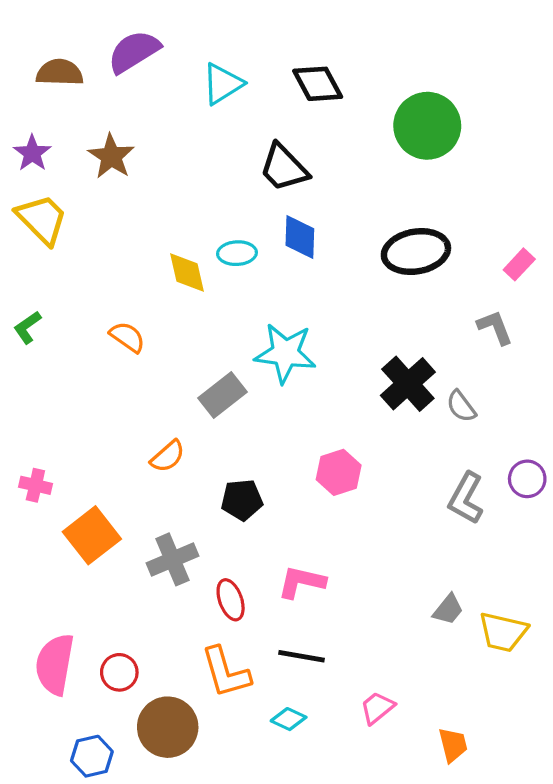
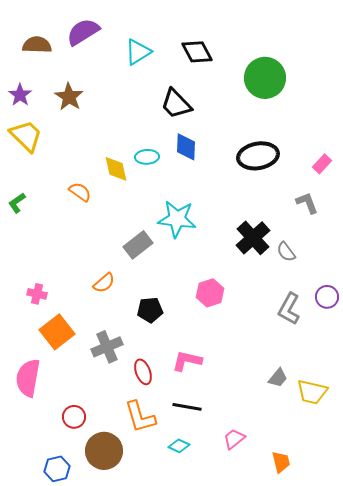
orange semicircle: (127, 337) -> (80, 192), moved
pink cross: (35, 485) -> (37, 294), moved
pink semicircle: (55, 664) -> (28, 378), moved

